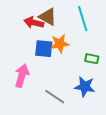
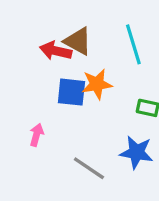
pink arrow: (22, 76) -> (37, 135), size x0.6

